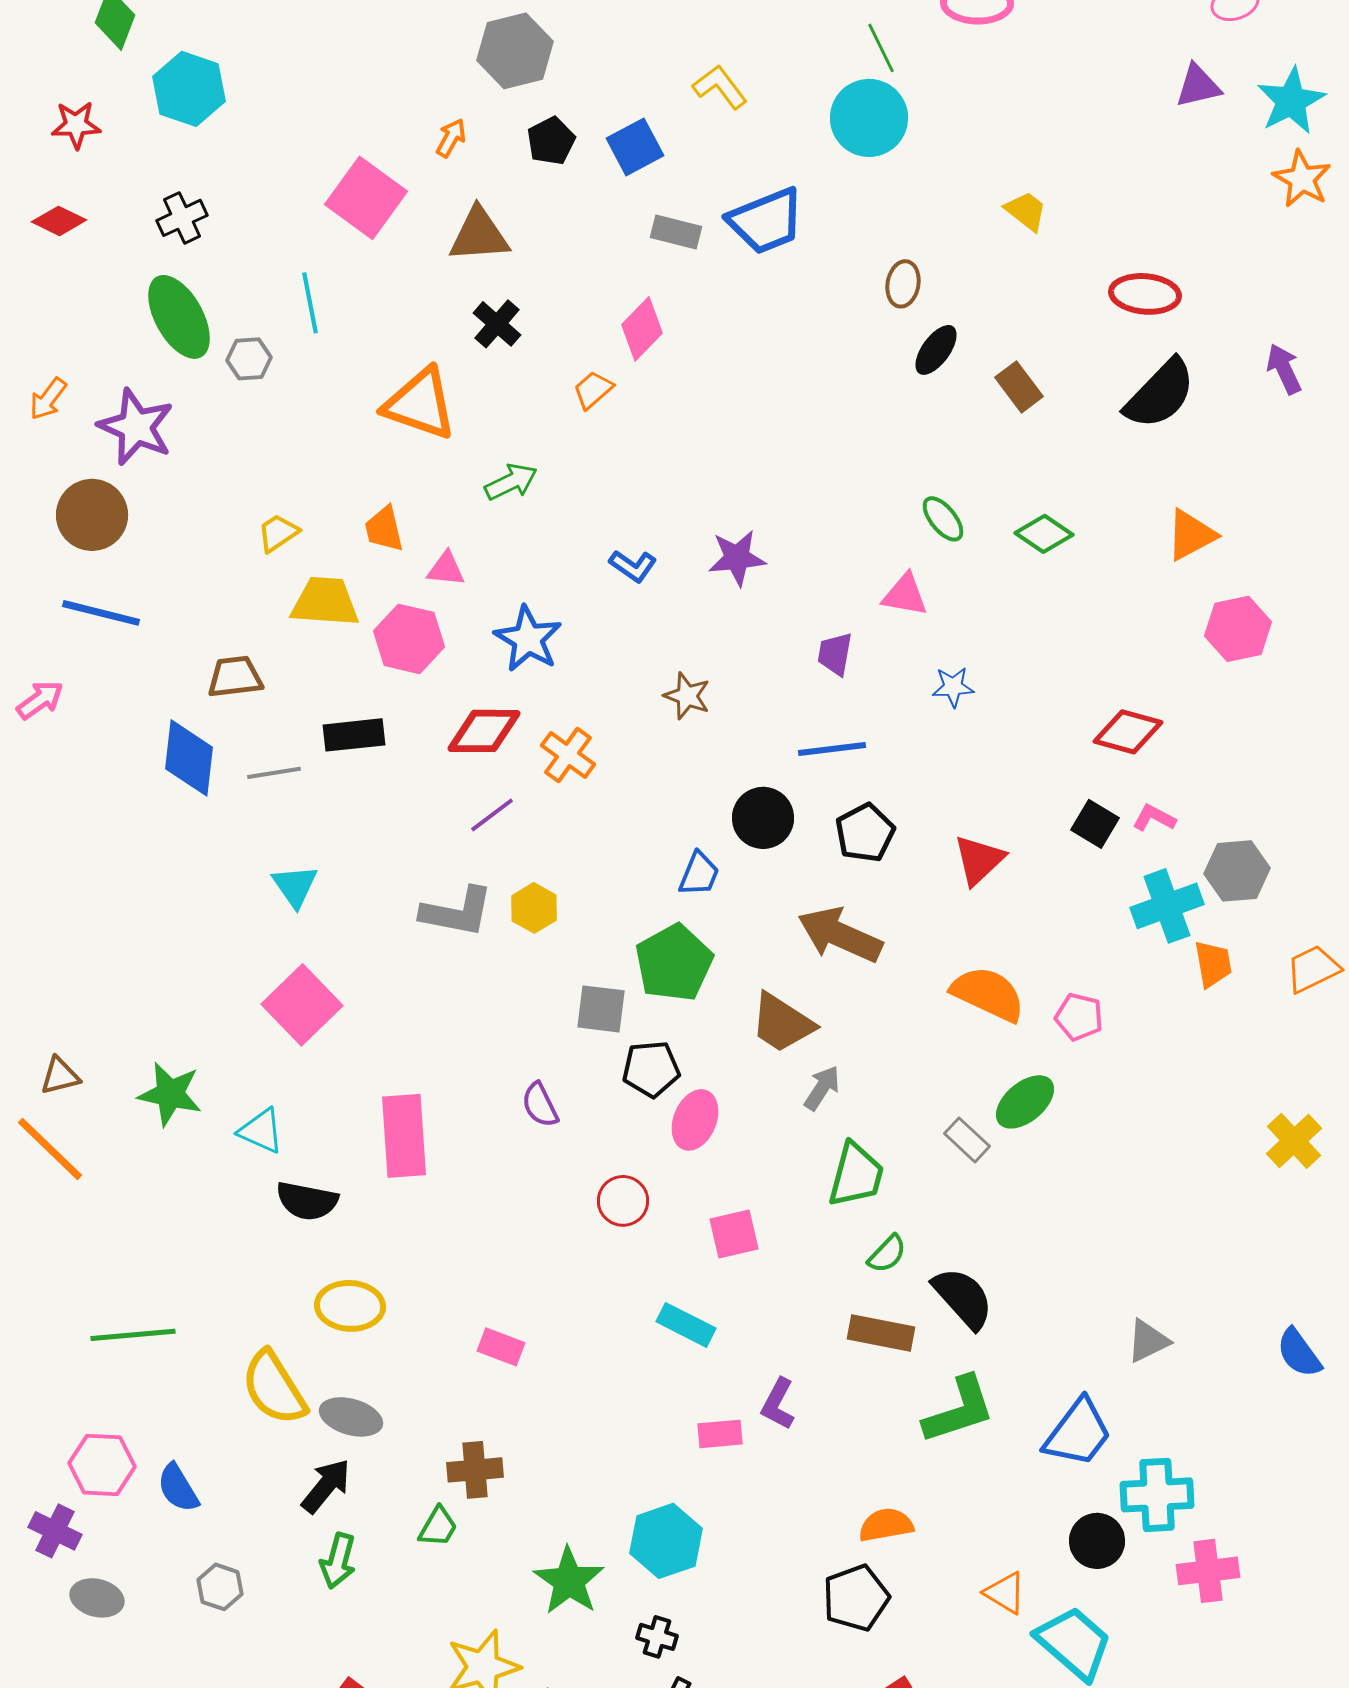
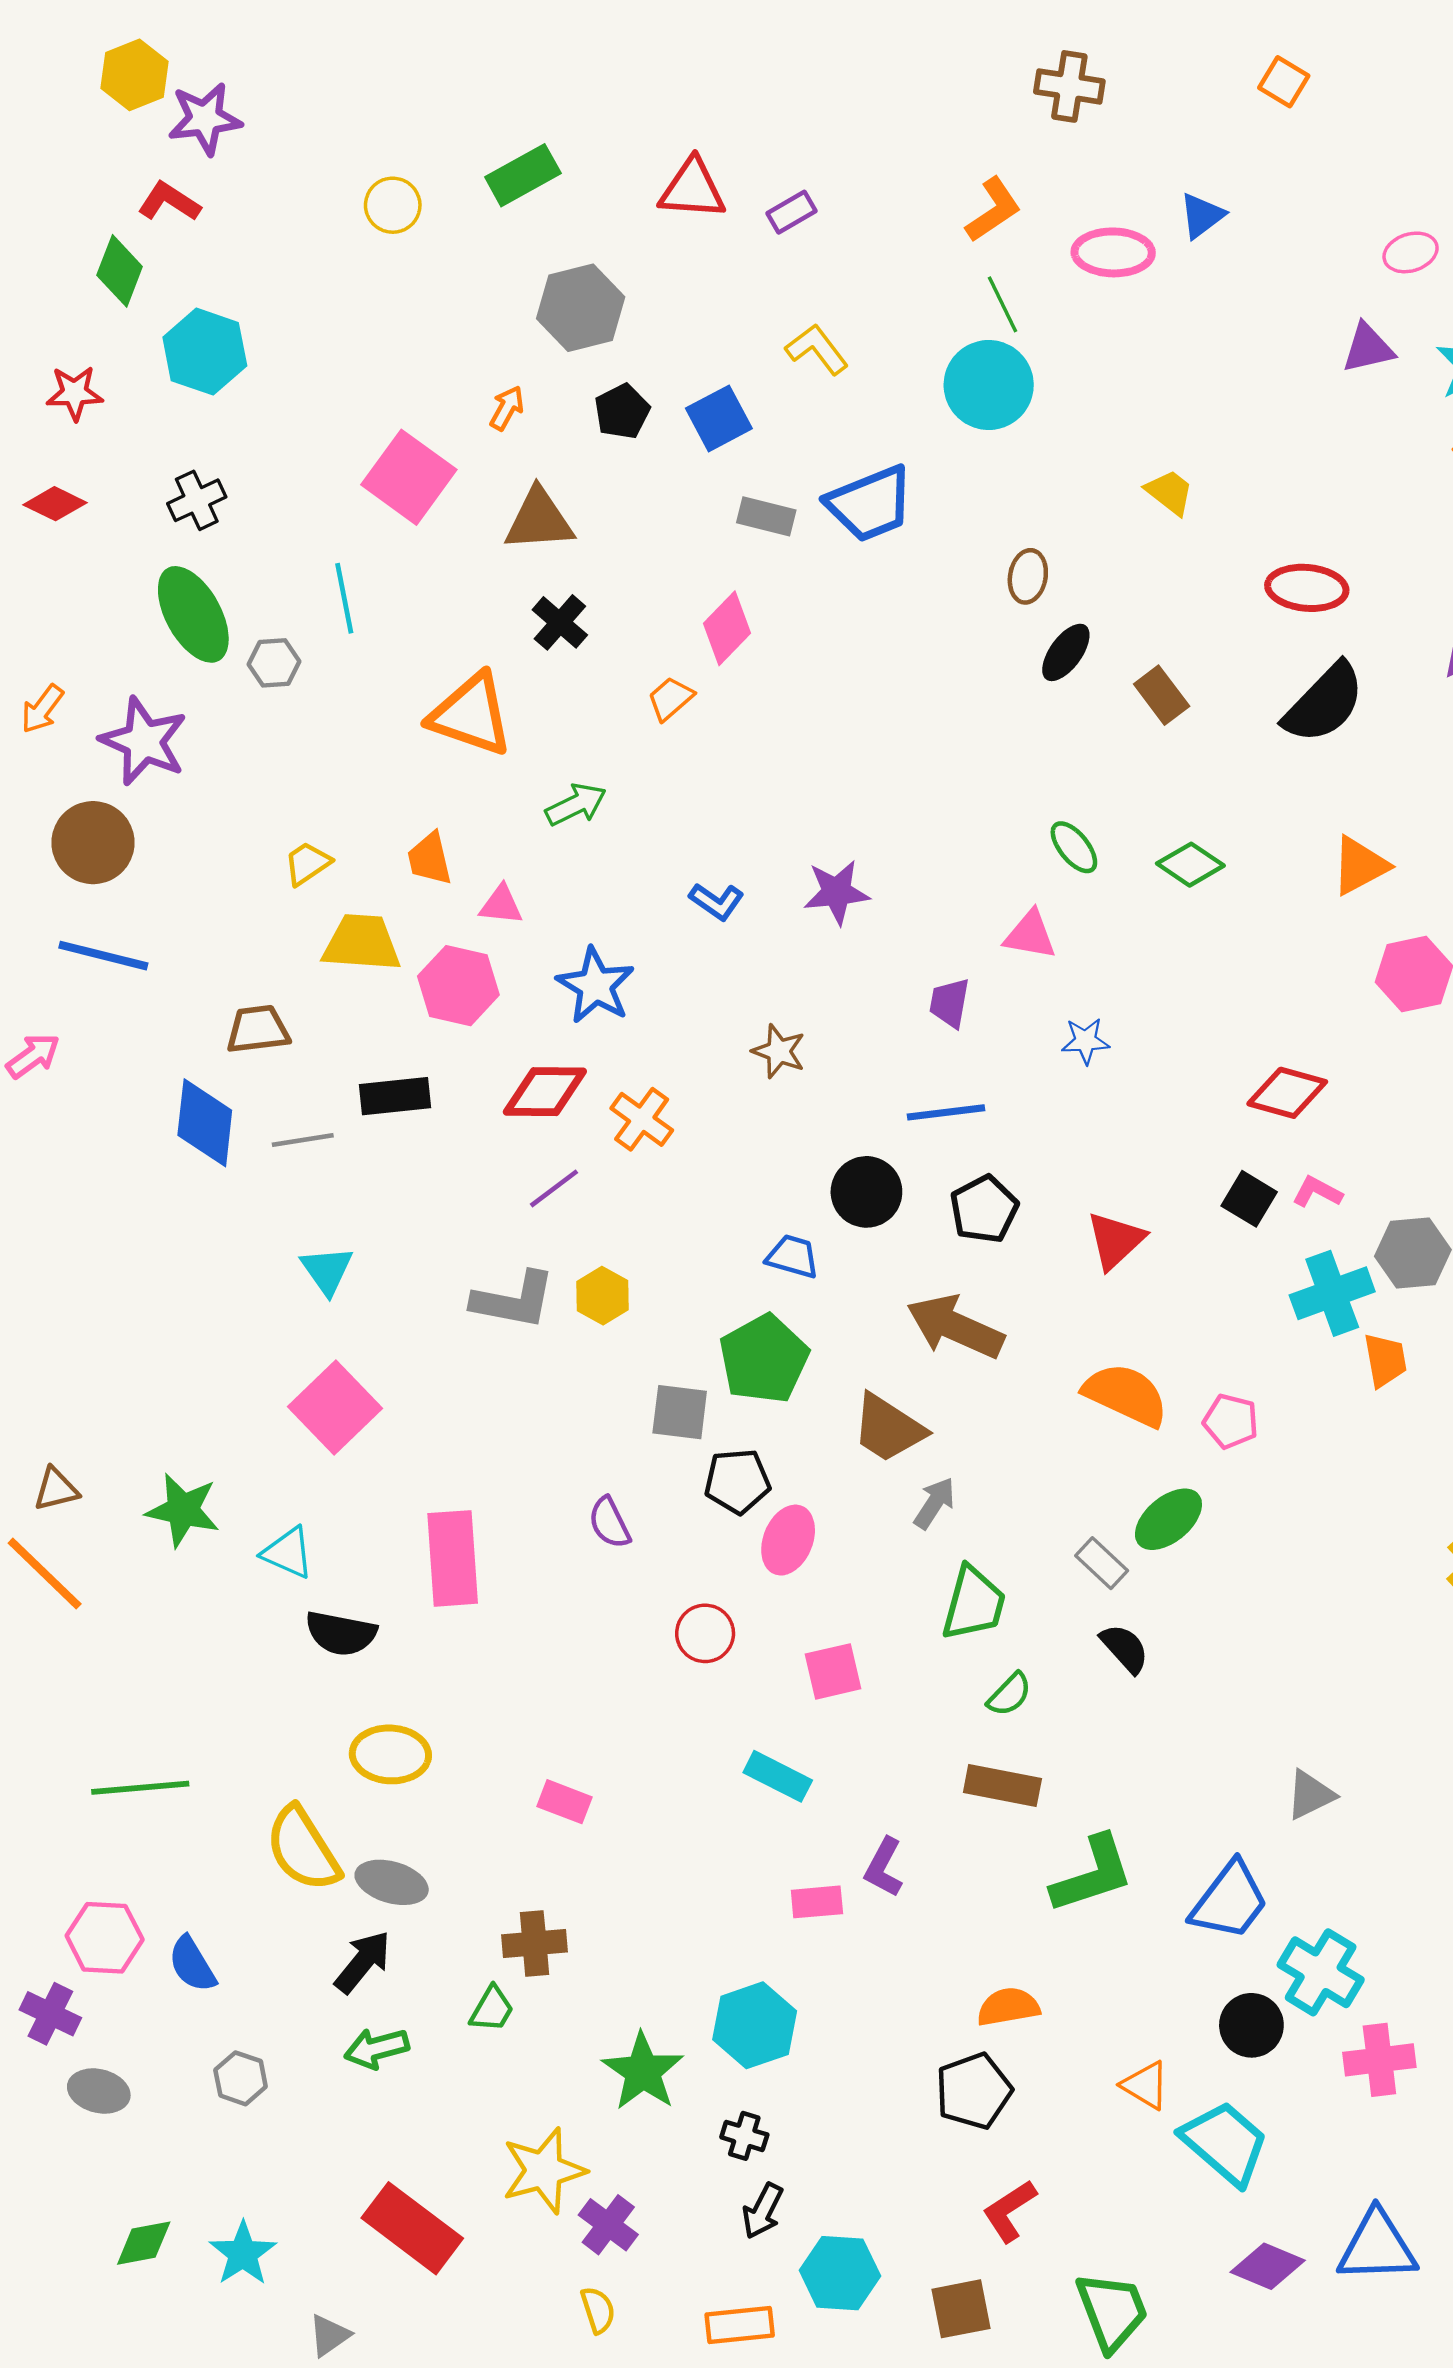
blue trapezoid: (699, 874) -> (793, 1256), turned -96
black semicircle: (963, 1298) -> (1125, 1648), moved, size x0.7
cyan cross: (1157, 1495) -> (1321, 1972), turned 34
green arrow: (338, 1561) -> (377, 2048), turned 60

